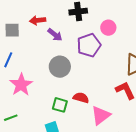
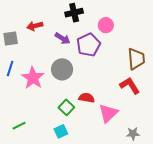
purple arrow: (55, 35) -> (63, 38), moved
pink star: (21, 85) -> (33, 78), moved
green square: (60, 105) -> (66, 107), turned 35

